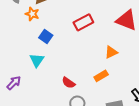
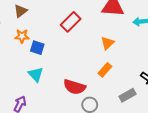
orange star: (32, 14) -> (22, 36), moved
red semicircle: (69, 83) -> (74, 87), size x1.5

